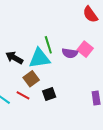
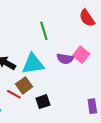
green line: (48, 45) -> (44, 31), moved
red line: (23, 95) -> (14, 94), moved

